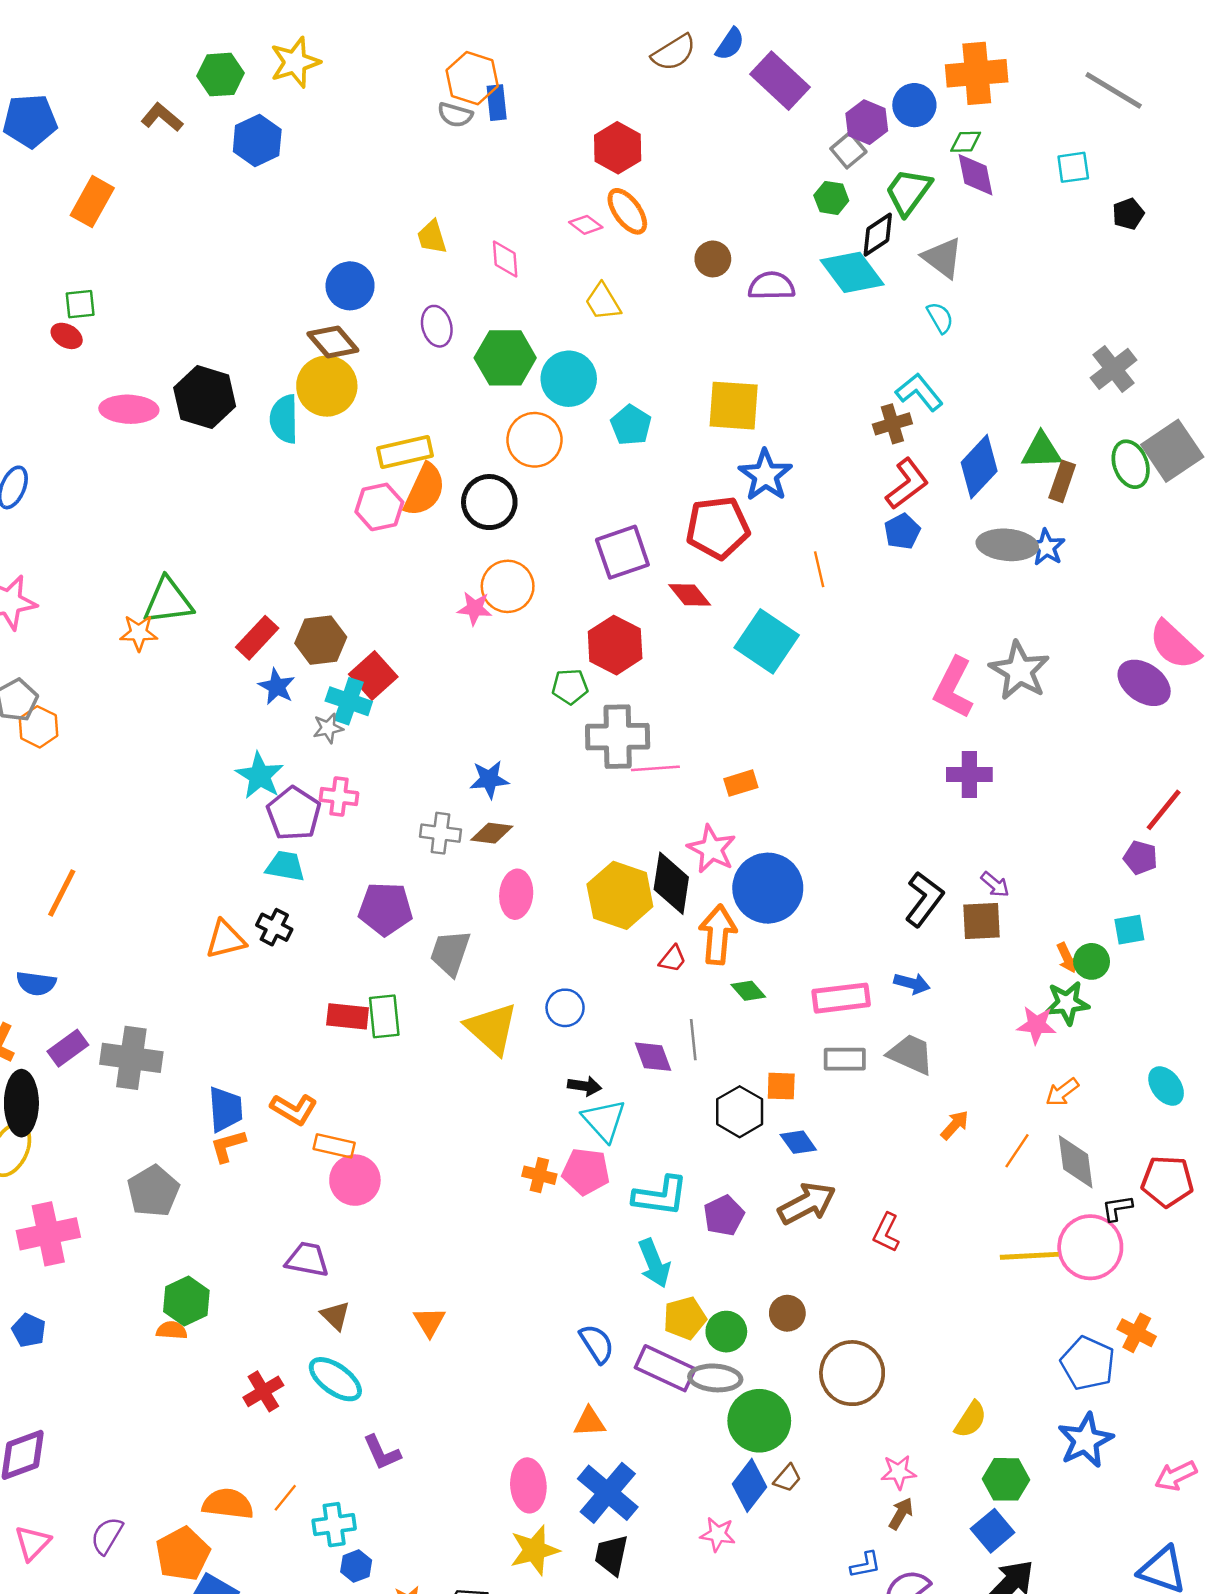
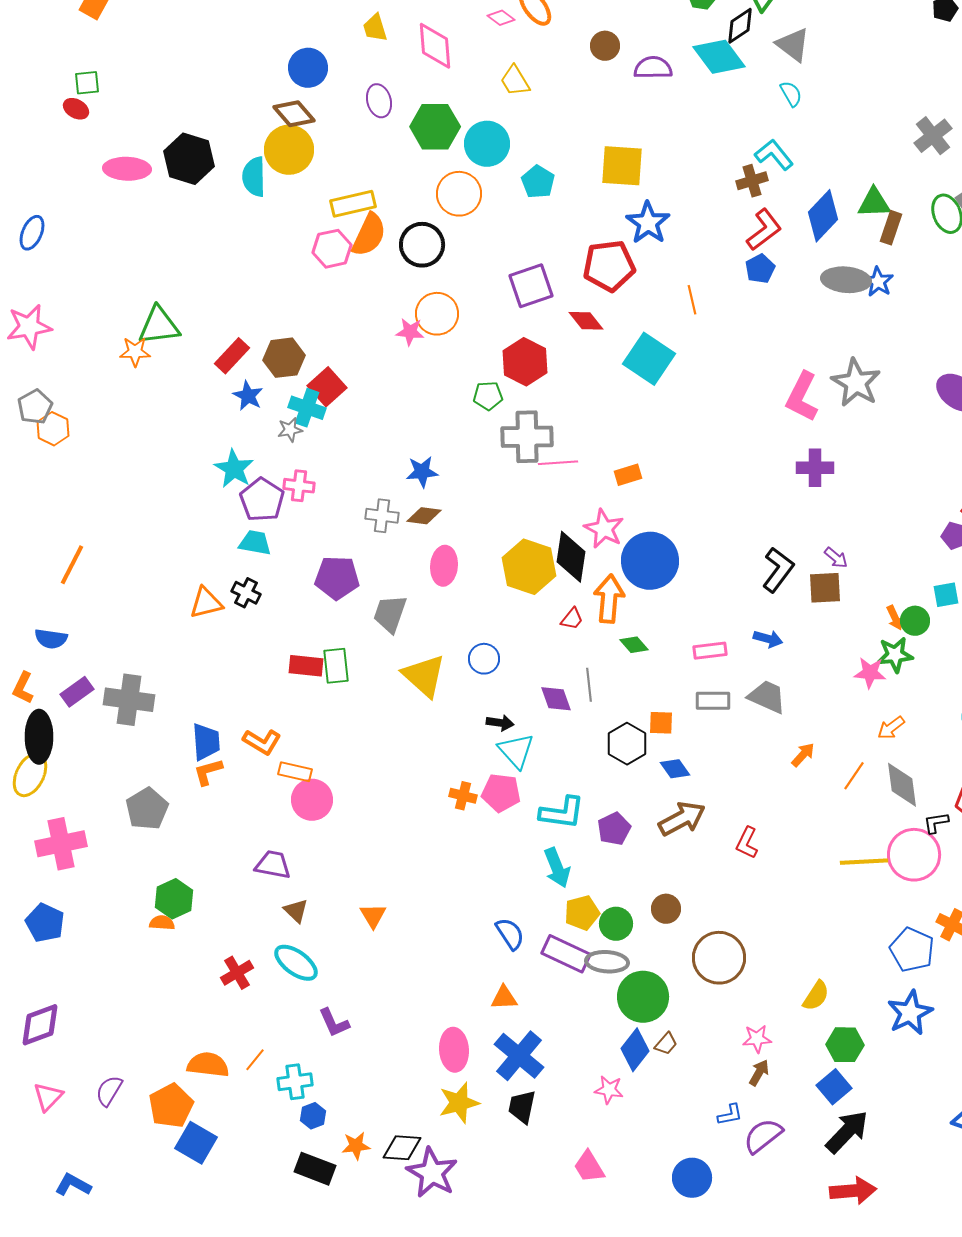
pink diamond: (505, 259) -> (435, 46), size x1.5
pink rectangle: (841, 998) -> (710, 651), size x0.7
blue pentagon: (29, 1330) -> (45, 923), size x1.4

